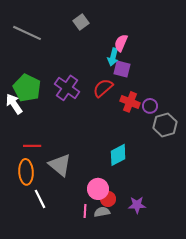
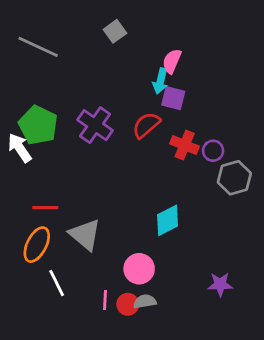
orange ellipse: (26, 172) -> (37, 245), turned 30
red circle: (108, 199) -> (128, 304), moved
purple star: (137, 205) -> (220, 284), moved
pink line: (85, 211) -> (105, 300), moved

